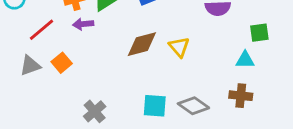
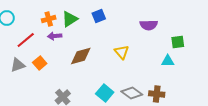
brown diamond: (142, 44) -> (81, 56), moved
brown cross: (241, 96) -> (157, 94), moved
cyan square: (155, 106) -> (105, 93), turned 36

